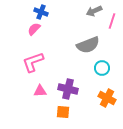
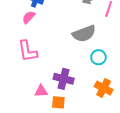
pink L-shape: (33, 62) -> (28, 51), turned -80
pink triangle: (40, 91) -> (41, 91), moved

